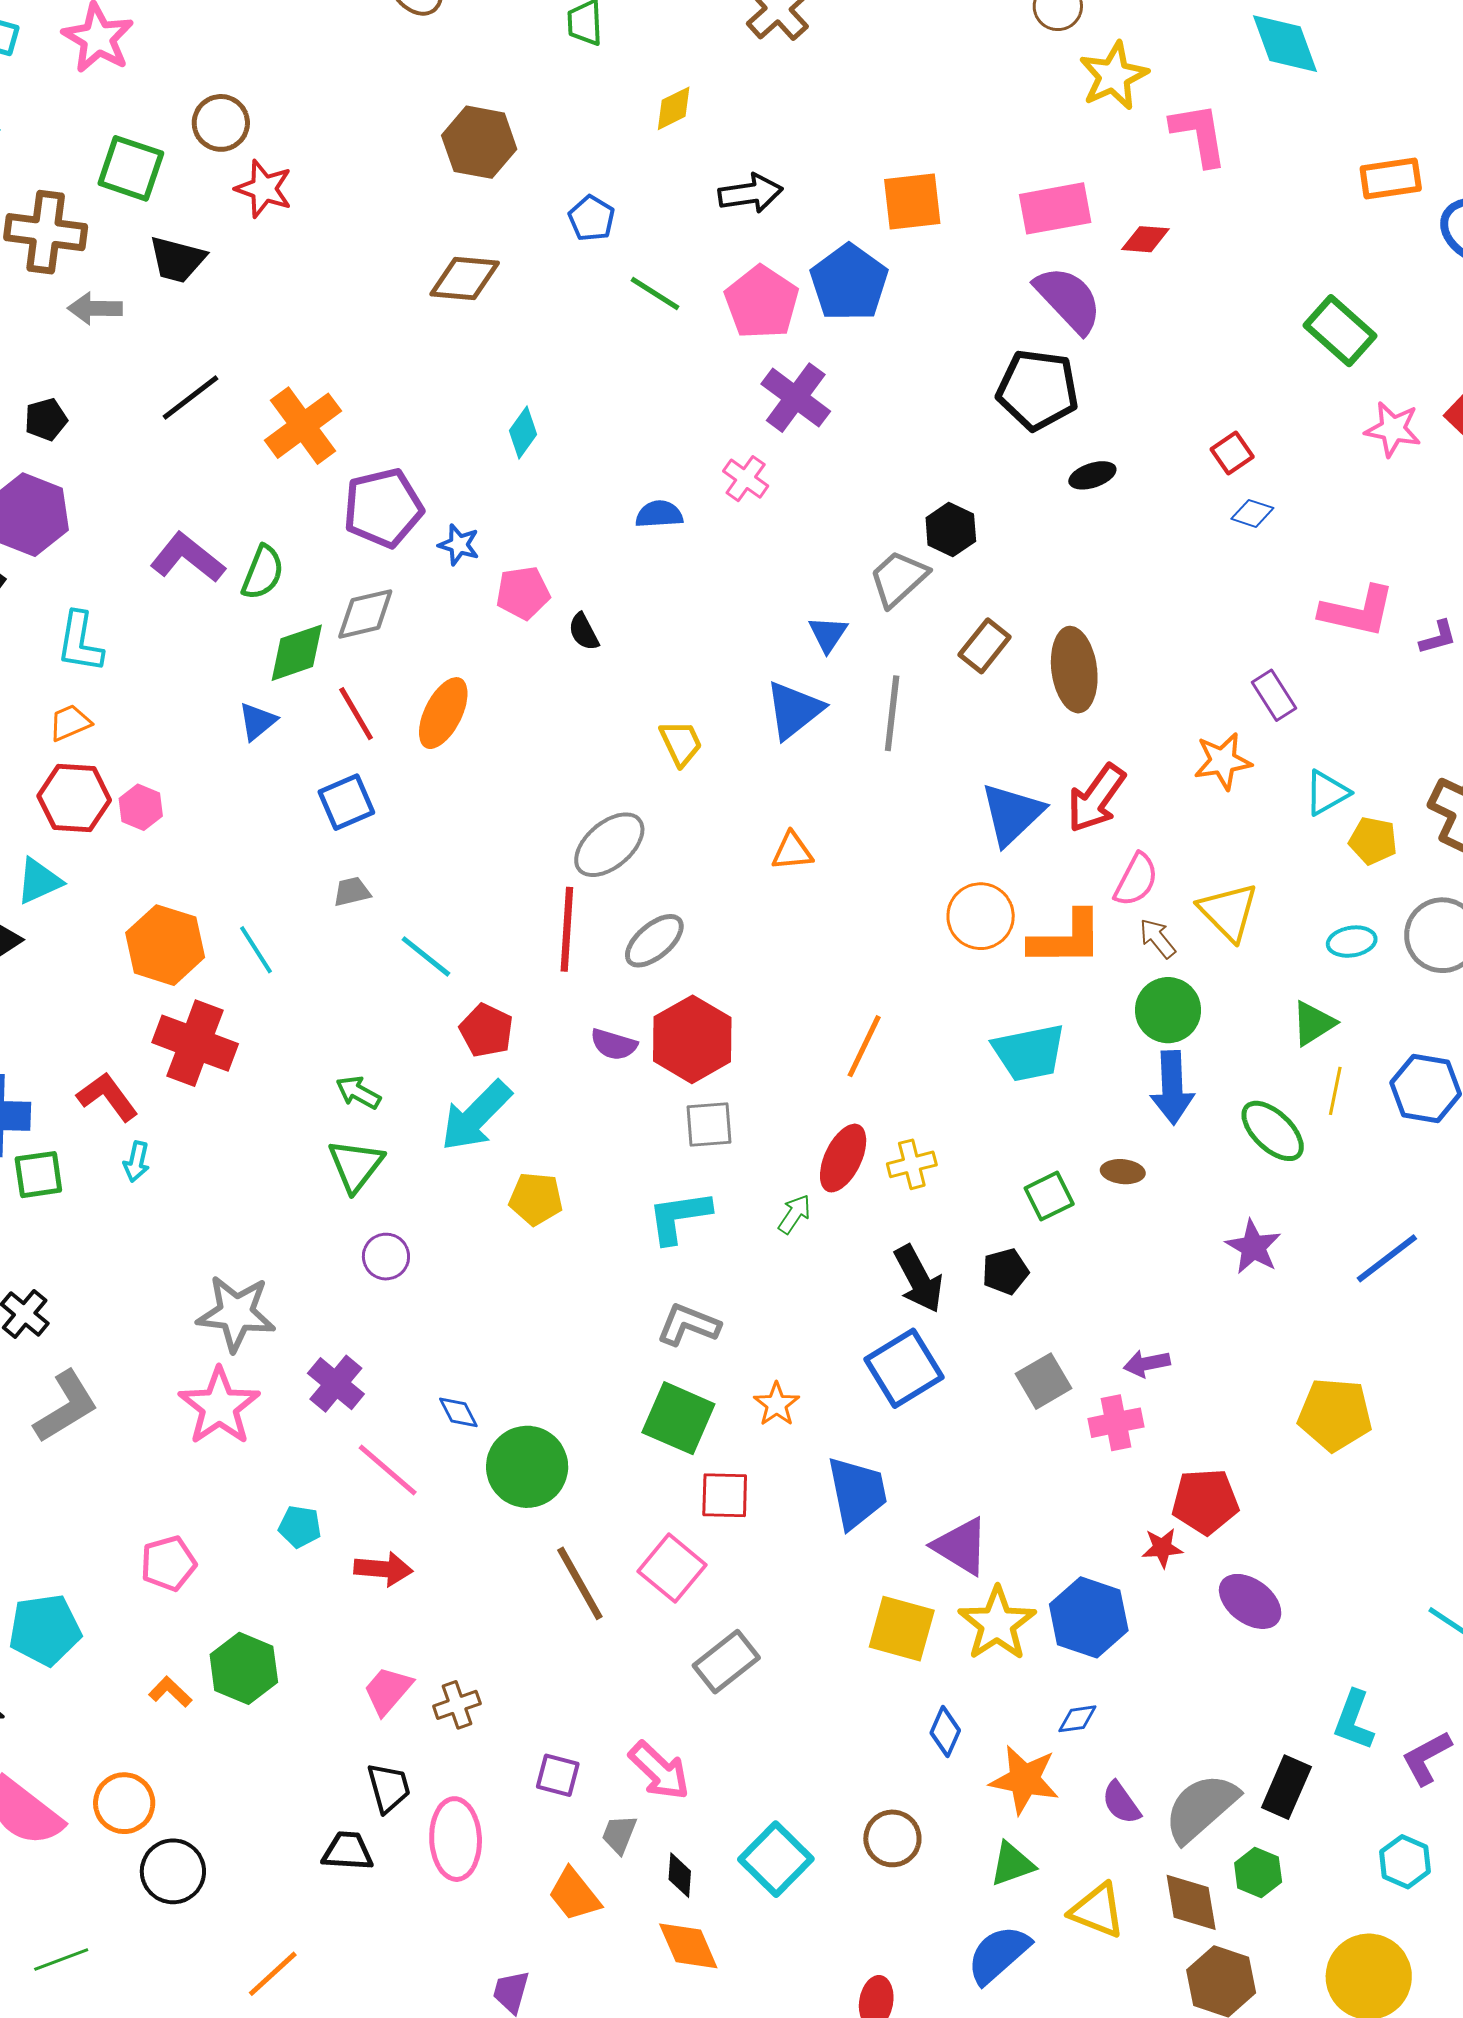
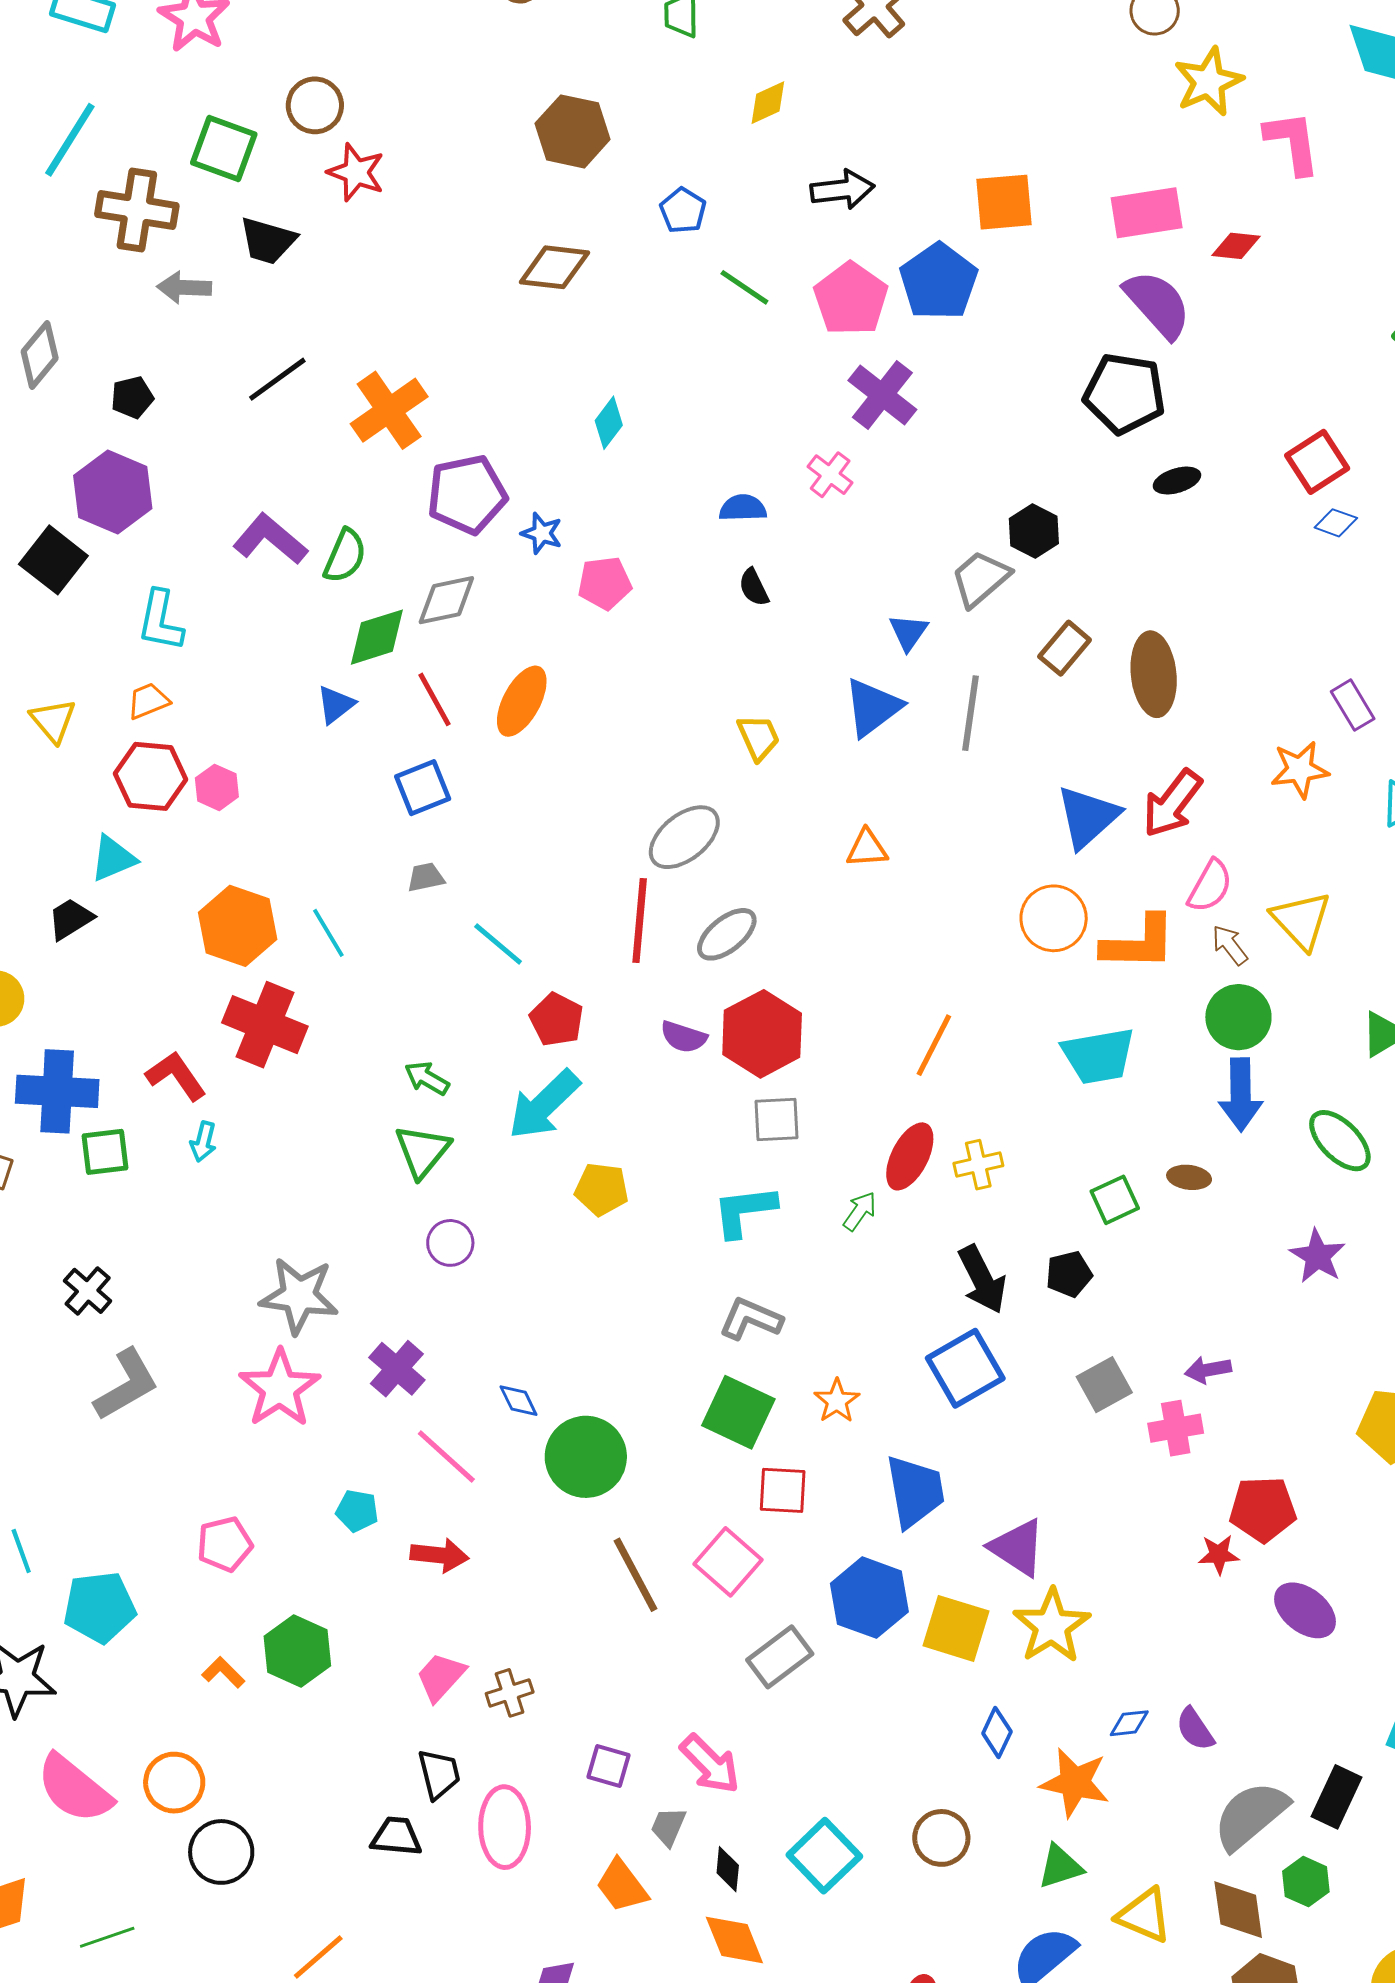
red square: (1232, 453) -> (1317, 462), size x1.5
black semicircle: (584, 632) -> (754, 587), moved
blue hexagon: (1089, 1617) -> (869, 1598), moved
purple semicircle: (1121, 1803) -> (1195, 1729), moved

